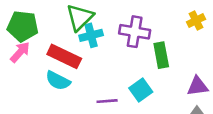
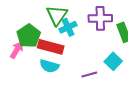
green pentagon: (23, 26) -> (29, 36), moved, turned -30

